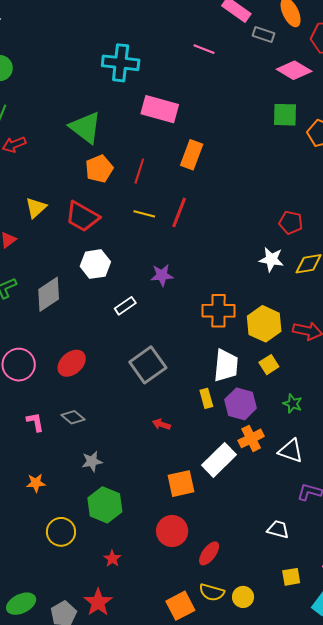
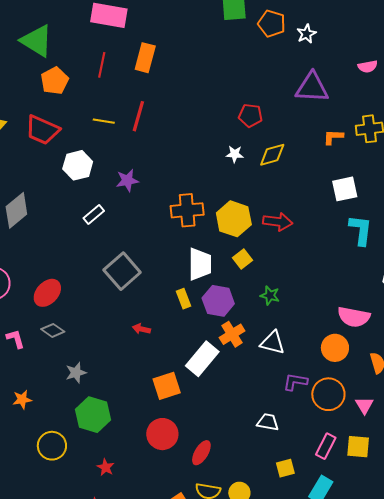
red line: (139, 171) -> (102, 65), moved
white star: (271, 259) -> (235, 154), size x0.7
white hexagon: (95, 264) -> (78, 165), moved
red ellipse: (72, 363) -> (47, 293), moved

